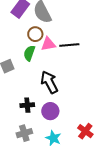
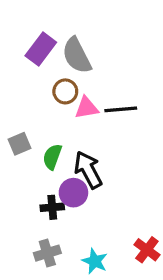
green semicircle: (29, 53) -> (52, 157), moved
purple circle: (50, 111) -> (73, 193), moved

